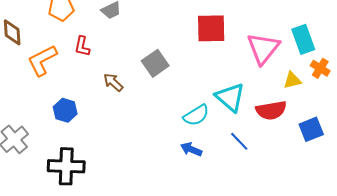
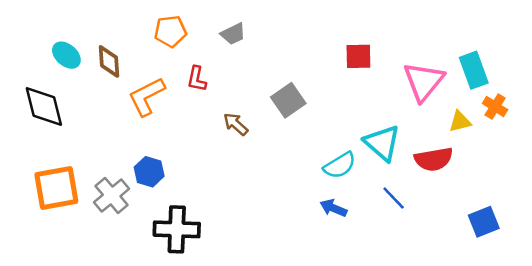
red square: (211, 28) -> (358, 56), size x0.7
blue hexagon: (65, 110) -> (149, 172), moved
blue square: (311, 129) -> (484, 222), moved

